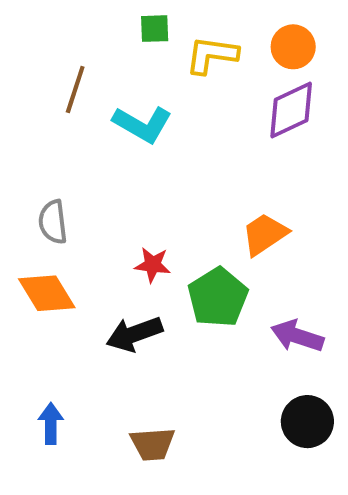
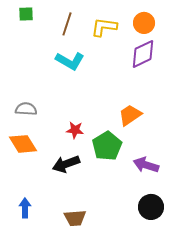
green square: (155, 29) -> (26, 14), moved
brown line: (75, 90) -> (67, 24), moved
gray semicircle: (53, 222) -> (26, 109), turned 100

